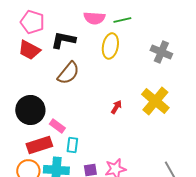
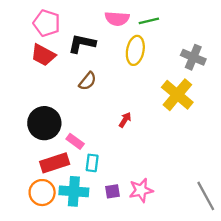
brown semicircle: (68, 73) -> (88, 81), size x0.7
yellow cross: (155, 101) -> (177, 95), moved
red arrow: (116, 107) -> (125, 120), moved

